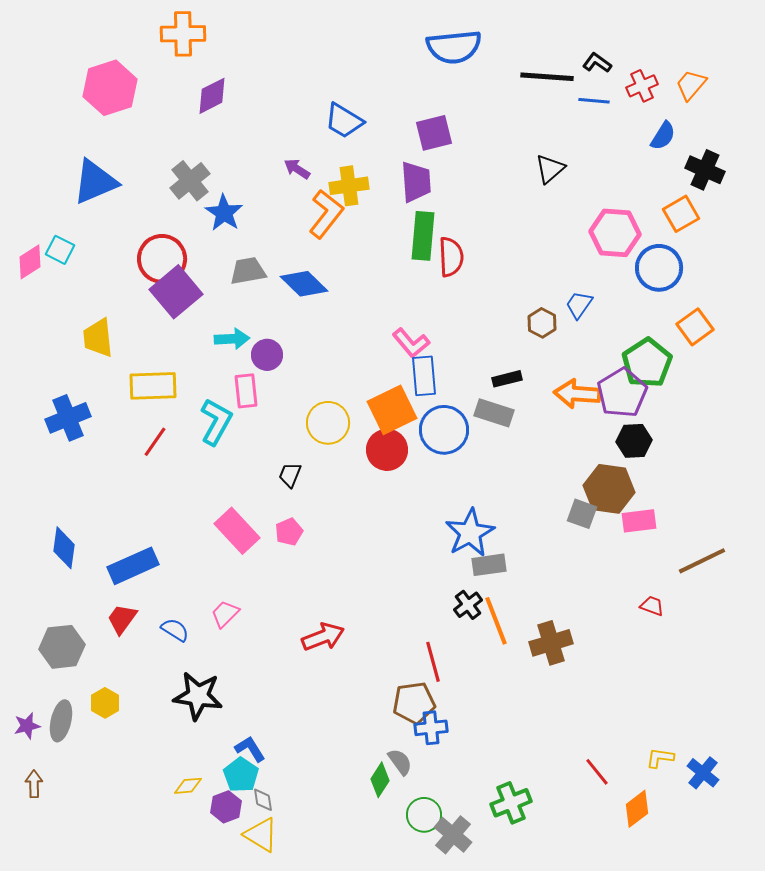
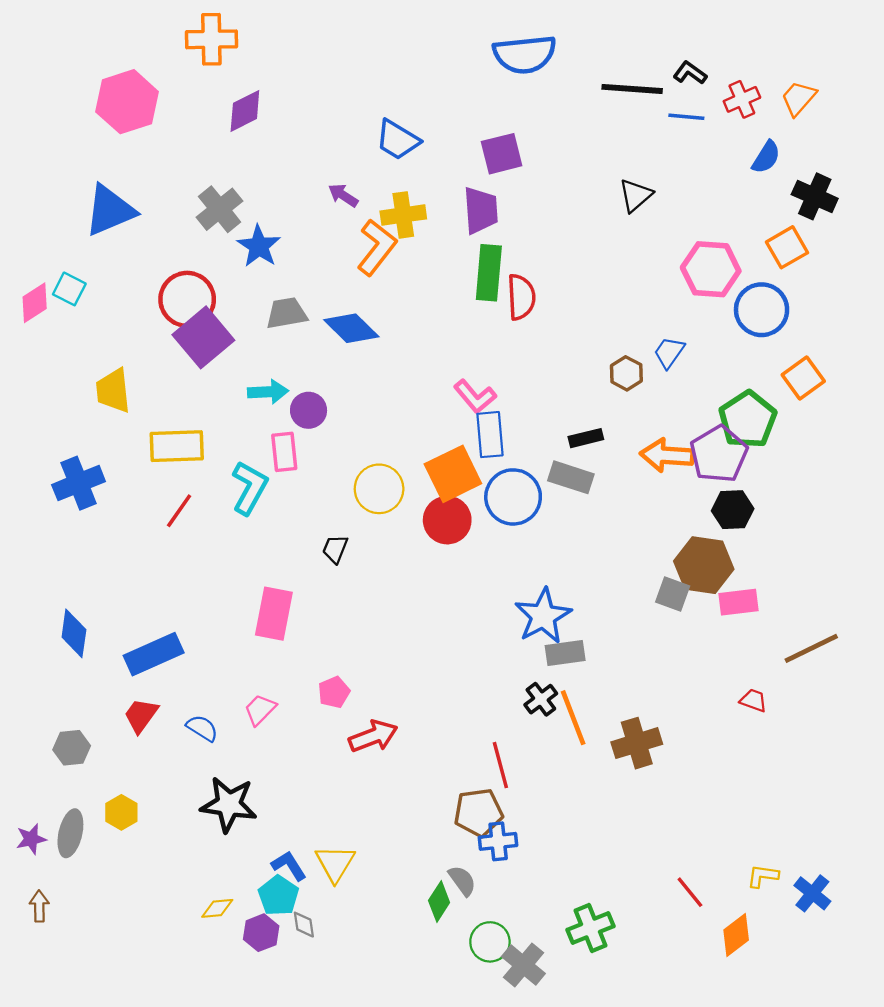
pink rectangle: (237, 531) -> (274, 614), turned 54
pink pentagon: (289, 532) -> (334, 692), moved
gray hexagon: (62, 647) -> (72, 748), size x0.7
yellow triangle: (261, 835) -> (335, 863), moved, turned 30

